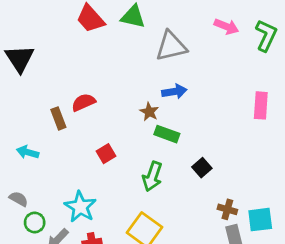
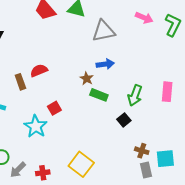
pink rectangle: (261, 105) -> (167, 92), moved
green arrow: (152, 176) -> (135, 95), moved
cyan star: (80, 207) -> (36, 126), moved

